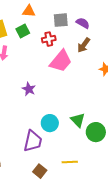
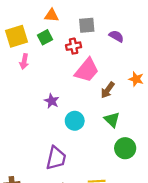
purple semicircle: (83, 23) -> (116, 36), moved
brown arrow: (84, 45) -> (108, 90), moved
green triangle: (78, 120) -> (112, 120), moved
cyan circle: (50, 123) -> (75, 121), moved

